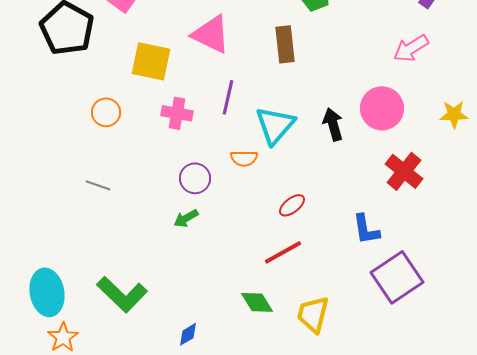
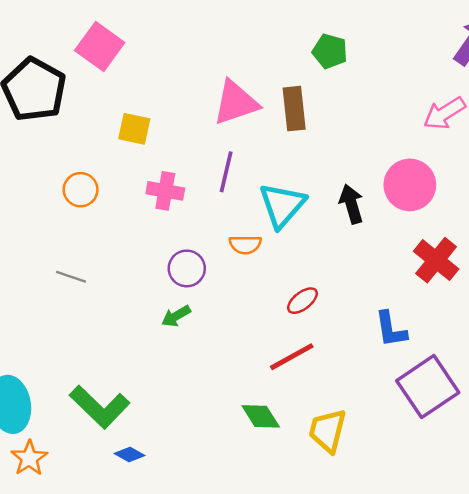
pink triangle: (211, 34) -> (236, 103), moved, turned -45
yellow square: (151, 61) -> (134, 129), size x0.7
blue diamond: (188, 334) -> (129, 455), moved, turned 60

